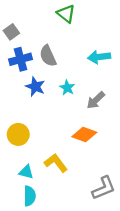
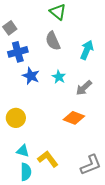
gray semicircle: (48, 56) -> (53, 41), moved
cyan arrow: (99, 57) -> (87, 50), turned 120
yellow L-shape: (56, 163) -> (48, 159), moved

